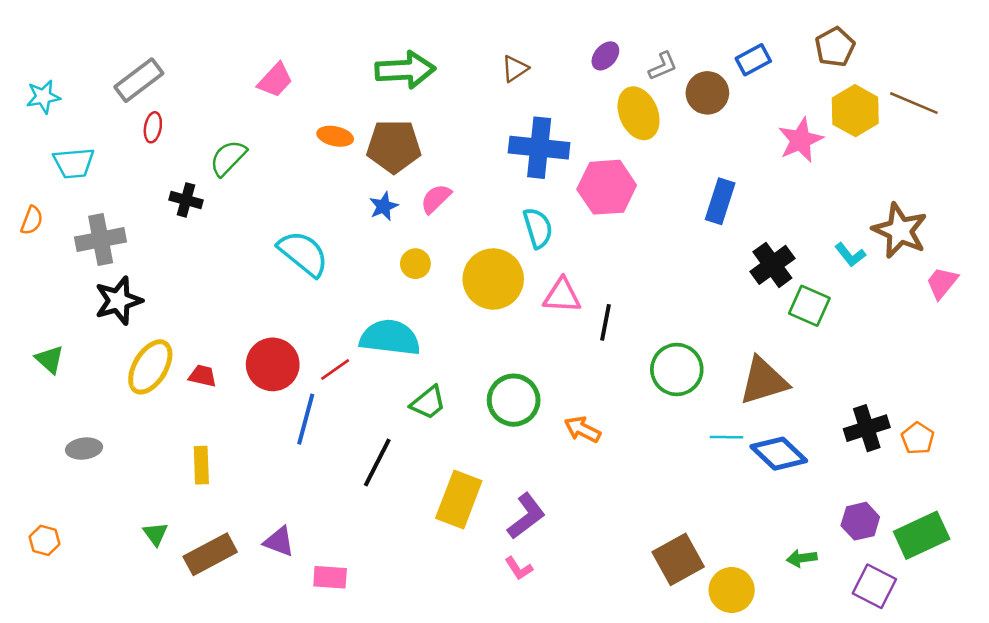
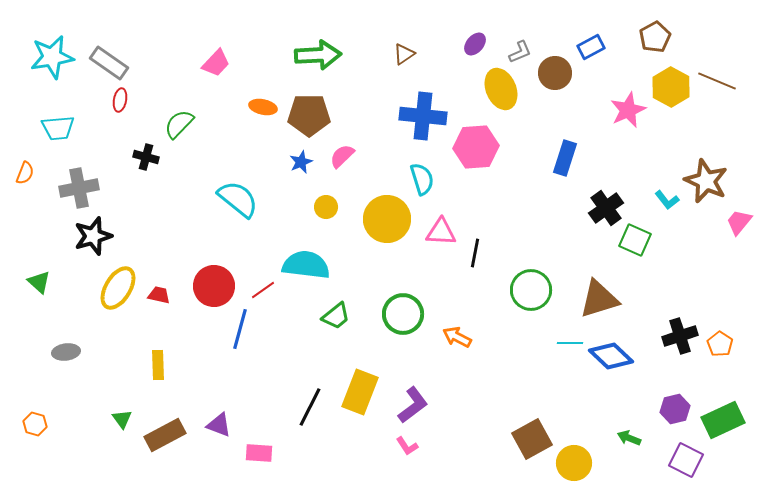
gray rectangle: (139, 80) -> (109, 63), turned 72
cyan star: (43, 97) -> (52, 57), moved, size x1.6
black line: (377, 463) -> (310, 407), moved
green arrow: (802, 558) -> (629, 438), turned 30

